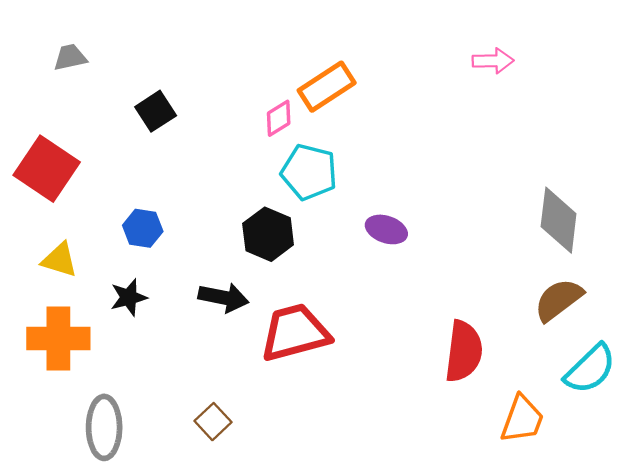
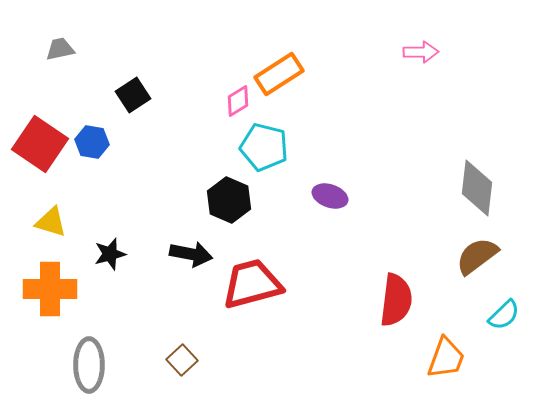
blue hexagon: (143, 228) -> (92, 142), moved
cyan semicircle: (590, 369) -> (504, 315), size x0.7

